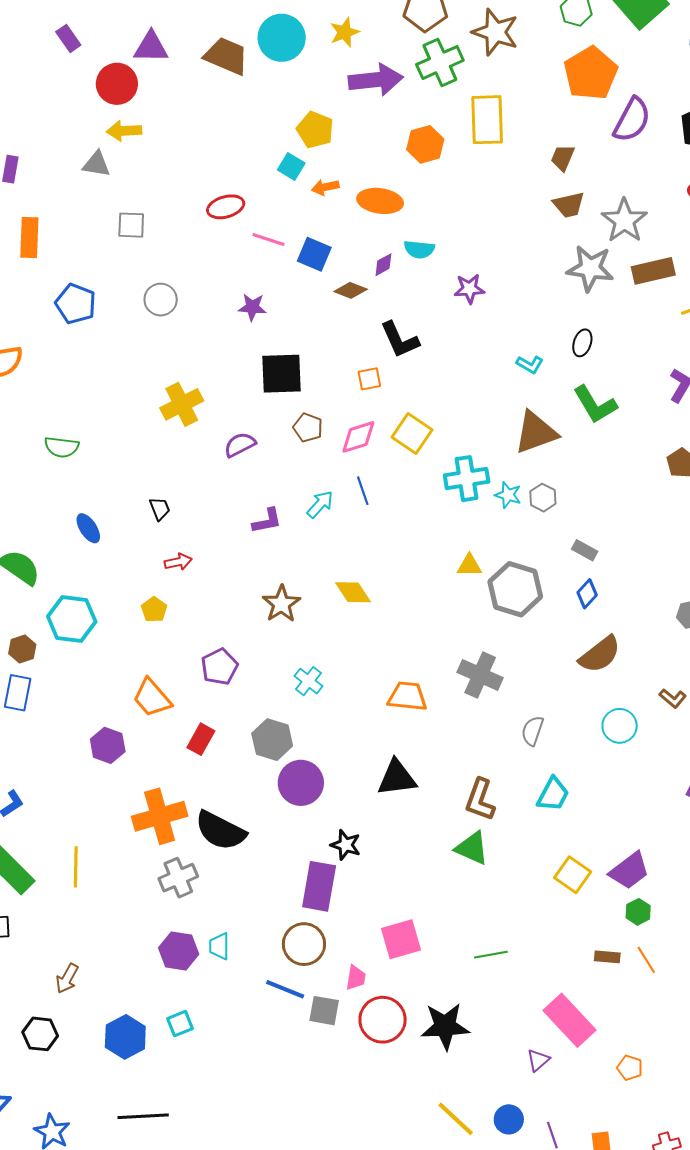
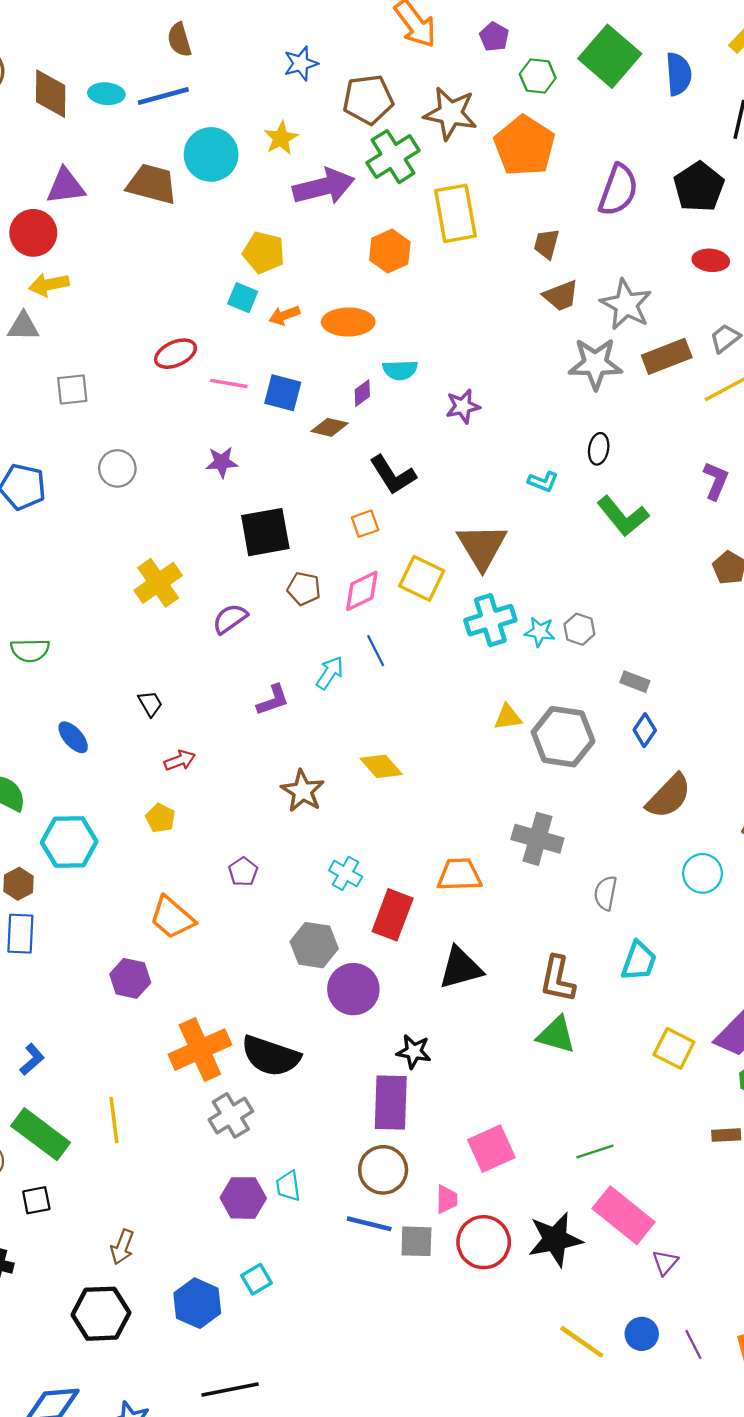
orange pentagon: (591, 73) -> (524, 146), moved
brown triangle: (536, 432) -> (482, 546), moved, turned -33
purple pentagon: (220, 667) -> (243, 872), size x0.7
red rectangle: (201, 739) -> (393, 915), moved, size x1.4
pink rectangle: (569, 1020) -> (624, 1215), moved
black hexagon: (40, 1034) -> (101, 1314), size x1.4

